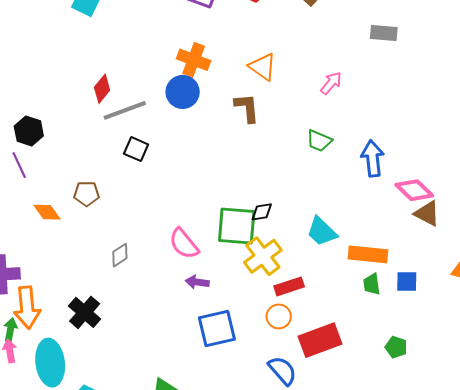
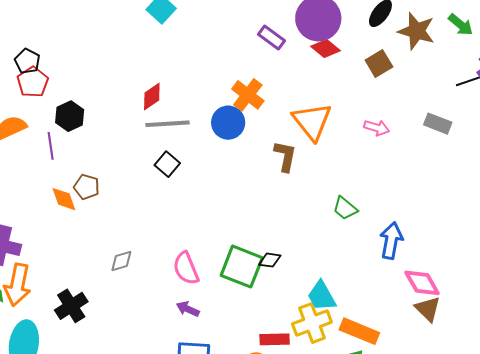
orange triangle: (263, 67) -> (312, 121), size x1.4
pink arrow: (331, 83) -> (377, 128), moved, turned 50
brown pentagon: (87, 194) -> (87, 187), moved
yellow cross: (263, 256) -> (312, 323), moved

